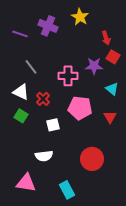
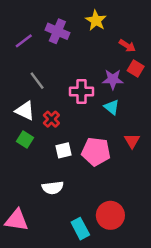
purple line: (20, 34) -> (24, 41), turned -56
red arrow: (106, 38) -> (127, 46), turned -40
cyan triangle: (112, 89) -> (112, 107), moved
pink pentagon: (80, 108) -> (96, 152), moved
red circle: (92, 159) -> (110, 215), moved
pink triangle: (26, 183) -> (17, 220), moved

